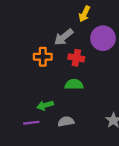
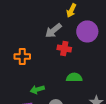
orange cross: (43, 57) -> (22, 56), moved
green semicircle: (74, 84) -> (74, 77), moved

